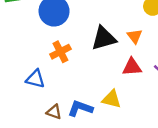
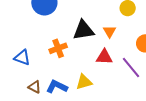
orange cross: (60, 52) -> (58, 48), moved
yellow triangle: (112, 99) -> (84, 82), turned -36

